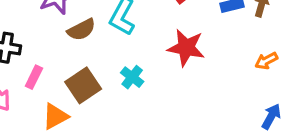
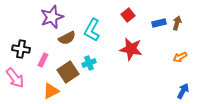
pink rectangle: (34, 77) -> (43, 60), moved
cyan cross: (132, 77) -> (89, 63), moved, turned 32

